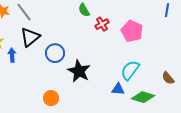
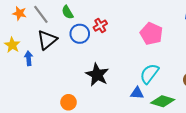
green semicircle: (84, 10) -> (68, 12), moved
red cross: (102, 24) -> (100, 26), moved
blue circle: (55, 53) -> (80, 34), moved

